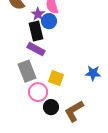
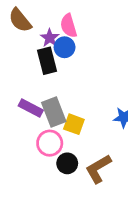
purple rectangle: (36, 49) -> (31, 108), moved
gray rectangle: (27, 71) -> (54, 112), moved

